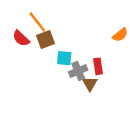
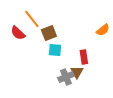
brown square: (46, 39) -> (49, 33), moved
gray cross: (78, 71) -> (66, 77), moved

